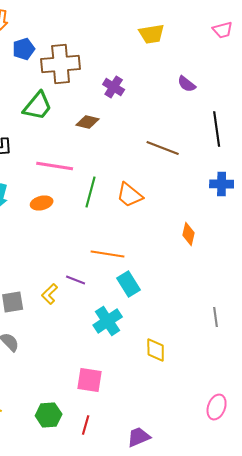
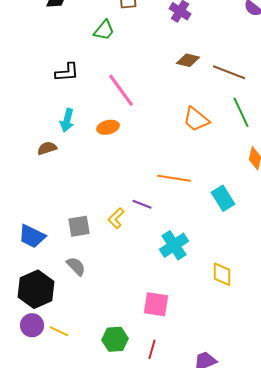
green trapezoid: (38, 106) -> (104, 30), size x0.7
brown diamond: (88, 122) -> (188, 60), moved
pink line: (55, 166) -> (121, 90), turned 45
green line: (91, 192) -> (241, 112), moved, turned -40
cyan rectangle: (129, 284) -> (223, 198), moved

